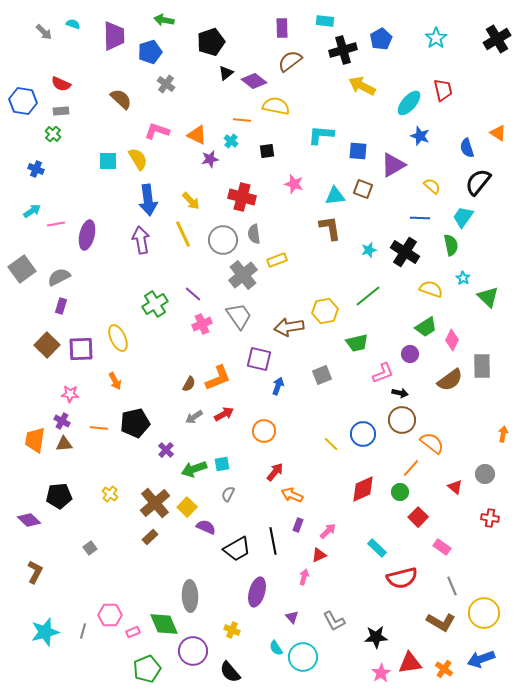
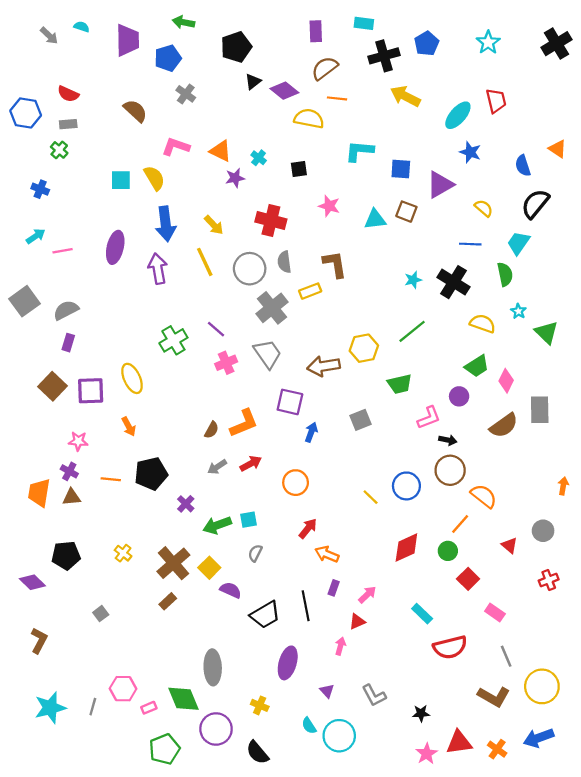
orange line: (242, 120) -> (337, 98), moved
brown L-shape: (330, 228) -> (335, 264), moved
purple ellipse: (87, 235) -> (115, 247), moved
red cross: (490, 518) -> (549, 580), turned -30
black star: (376, 637) -> (421, 713), size x0.7

